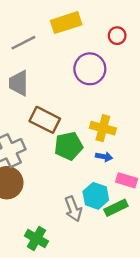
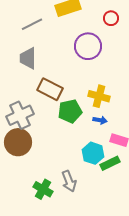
gray arrow: (73, 209) -> (69, 181), moved

